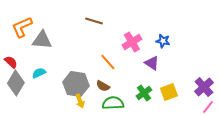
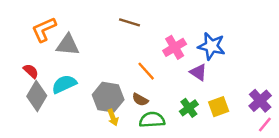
blue star: (163, 41) -> (211, 46), size x1.6
cyan semicircle: (39, 73) -> (64, 84), size x1.5

